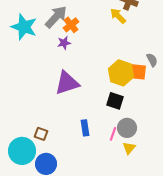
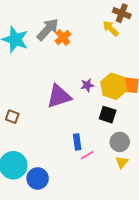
purple star: (64, 43) -> (87, 85), moved
brown square: (41, 134) -> (12, 117), moved
pink line: (113, 134) -> (87, 155), moved, turned 40

